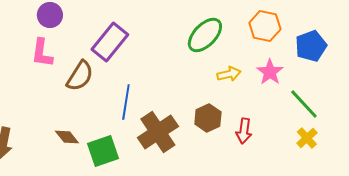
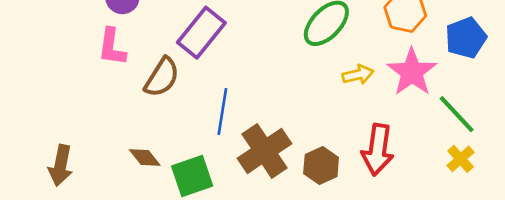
pink star: (270, 72) -> (412, 72), size x1.4
brown hexagon: (208, 118) -> (321, 165), moved
red arrow: (244, 131) -> (378, 150), size x1.5

